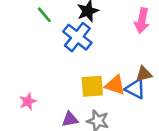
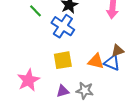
yellow square: (92, 86) -> (63, 60), moved
pink star: (28, 101) -> (28, 80), size x1.6

